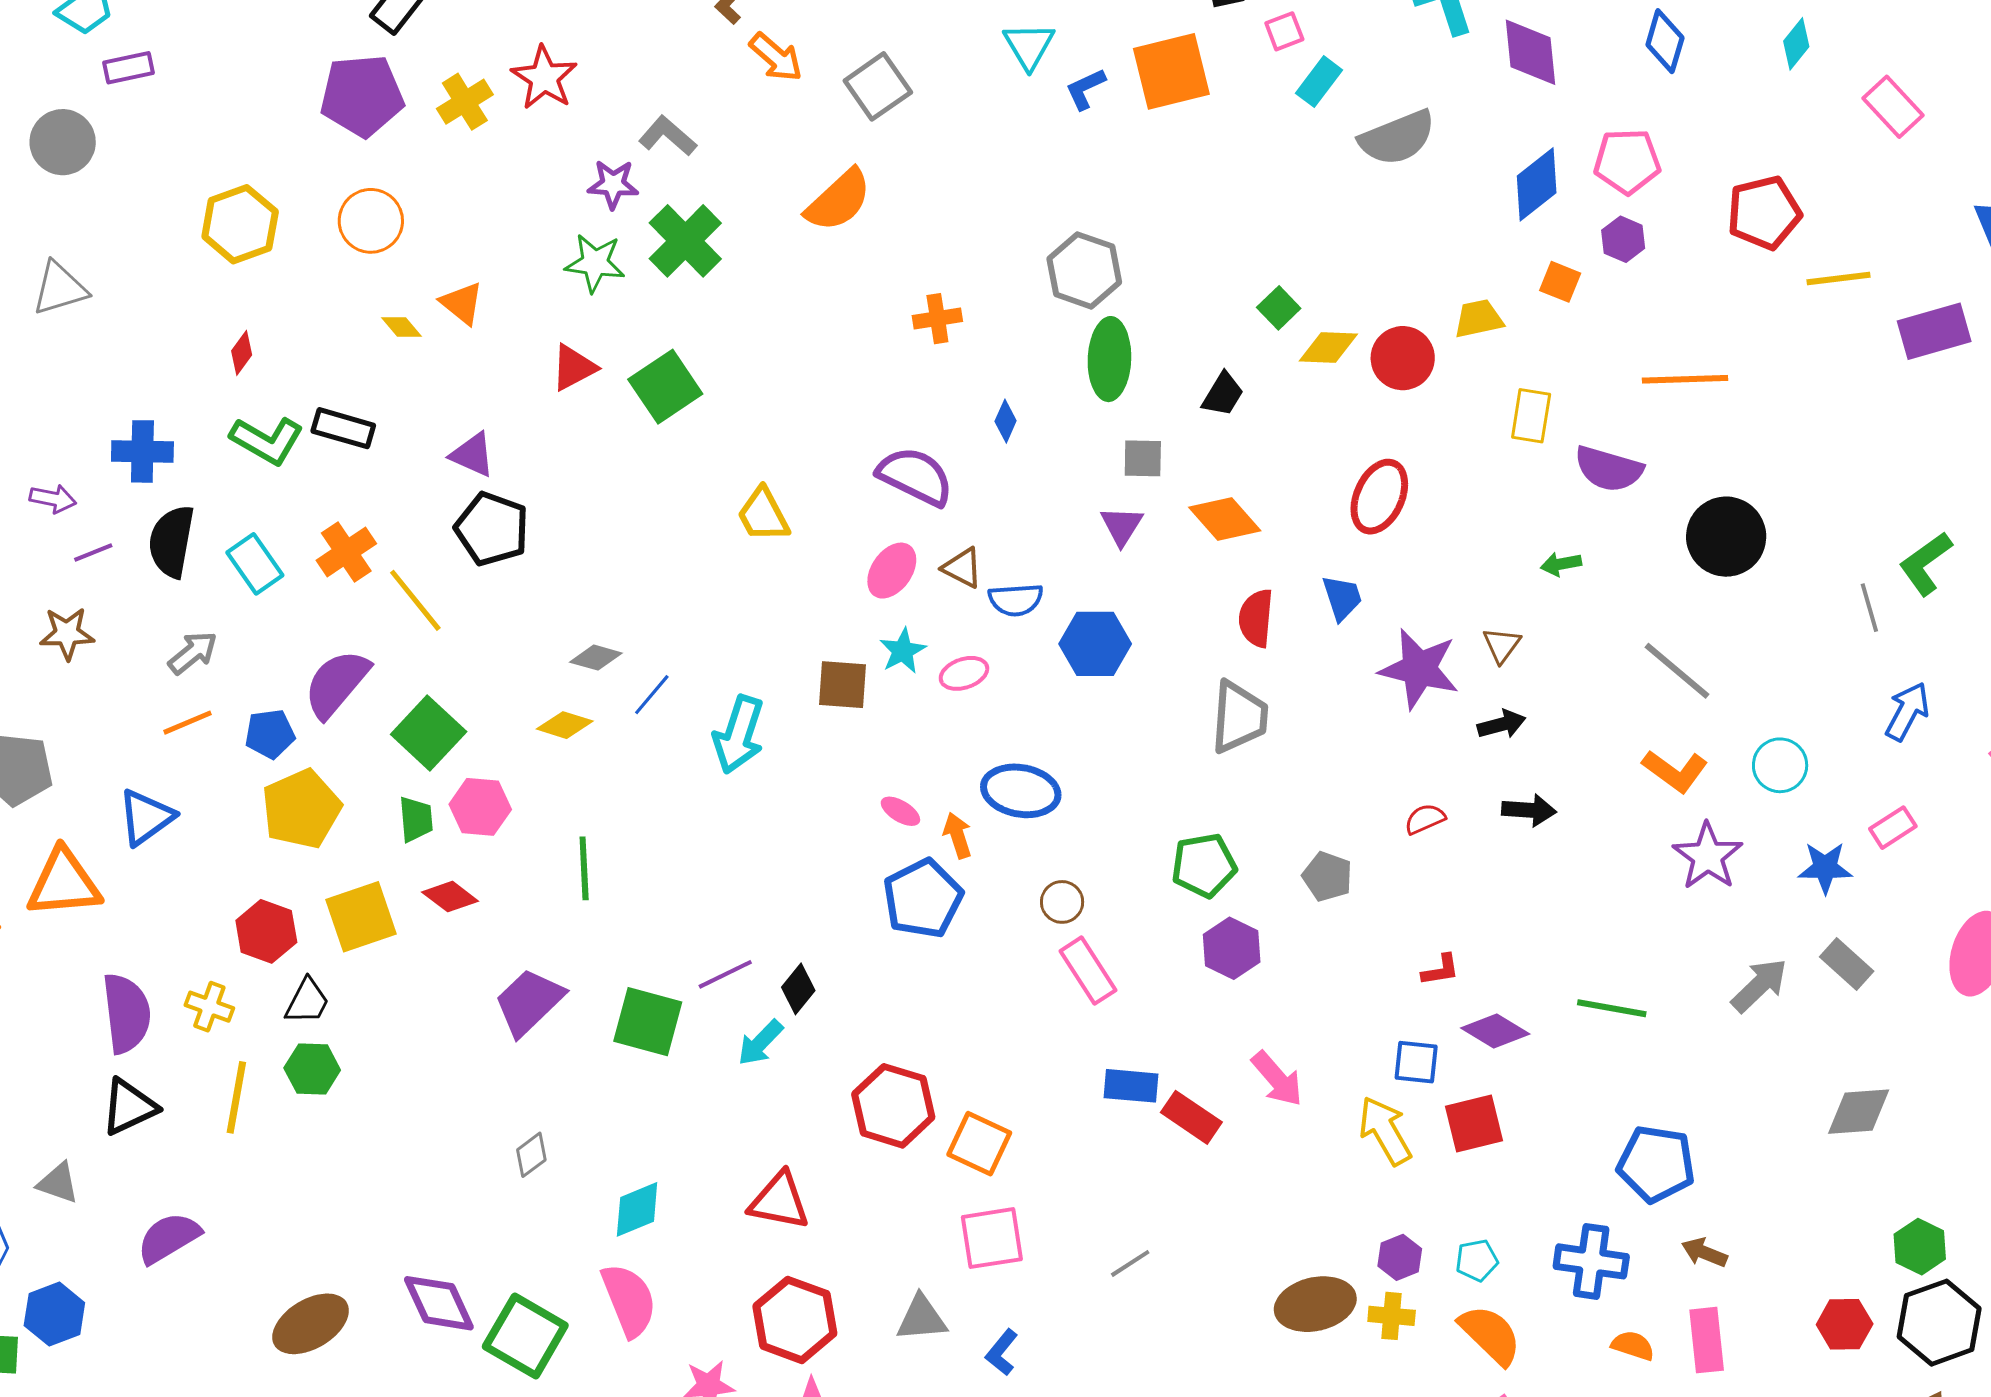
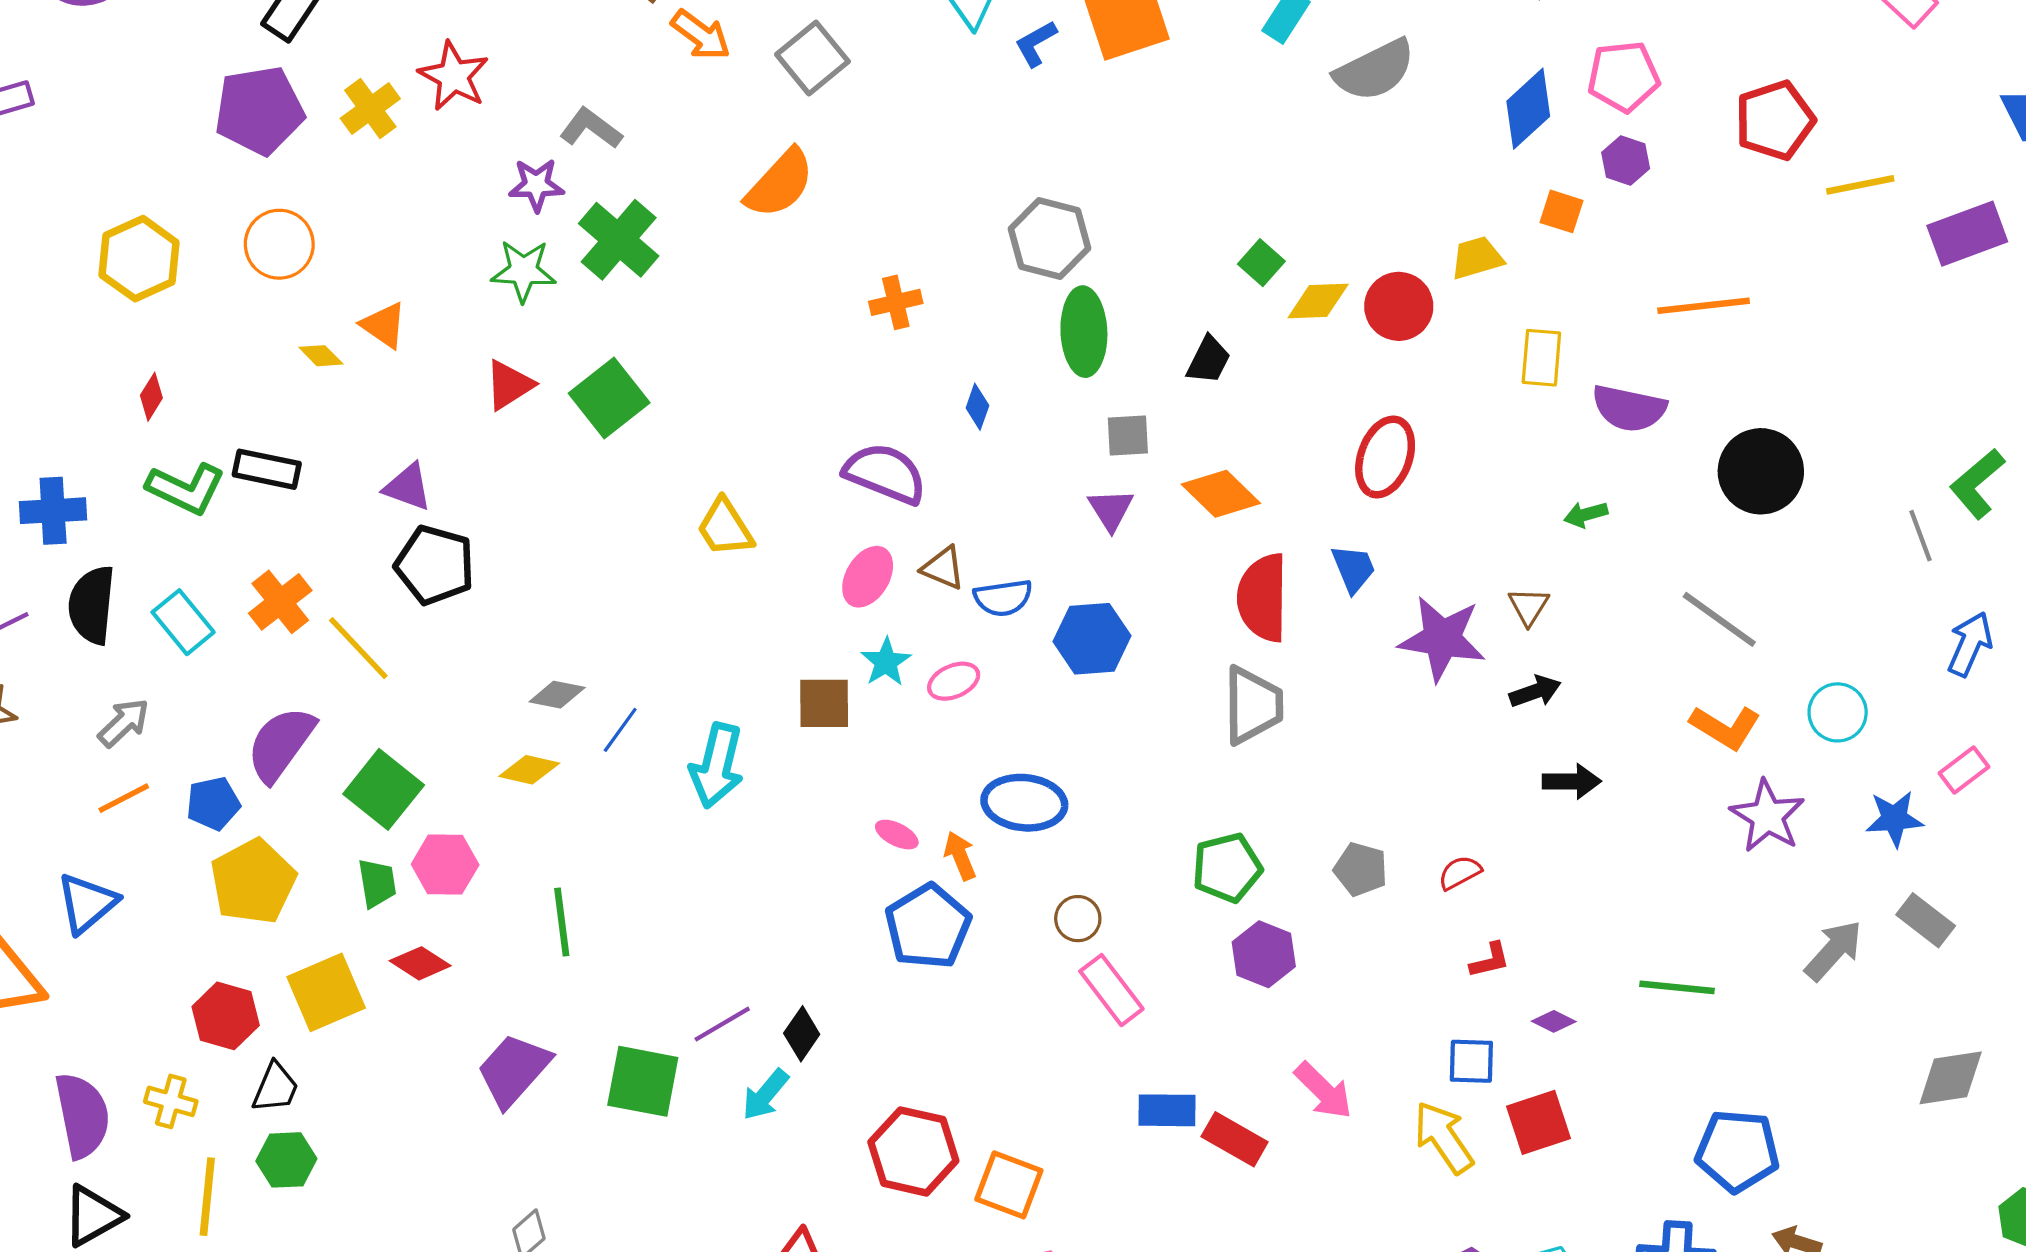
red semicircle: (1256, 618) -> (1263, 598), size x1.4
red semicircle: (1425, 819) -> (1460, 873), moved
purple diamond: (1495, 1031) -> (1554, 1021), size x0.6

